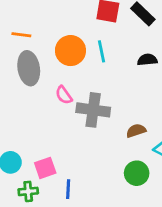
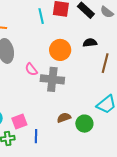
orange circle: (70, 51) -> (60, 50), moved
cyan line: (102, 51) -> (41, 16), moved
brown semicircle: (136, 131) -> (64, 118), moved

